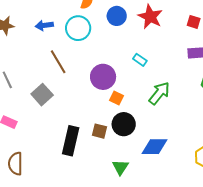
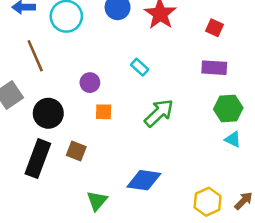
purple circle: (103, 77) -> (90, 83), size x0.6
orange square: (117, 98) -> (104, 112), turned -32
black circle: (124, 124) -> (48, 113), moved

